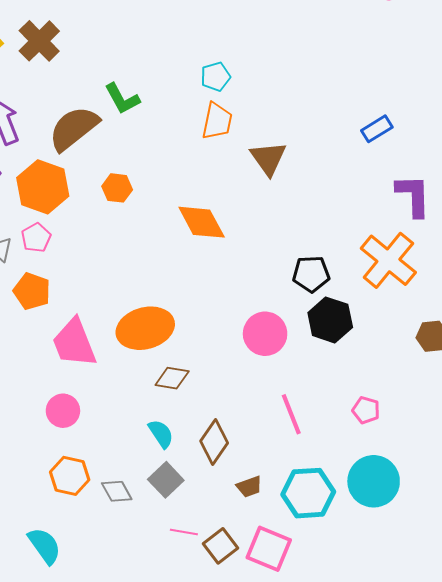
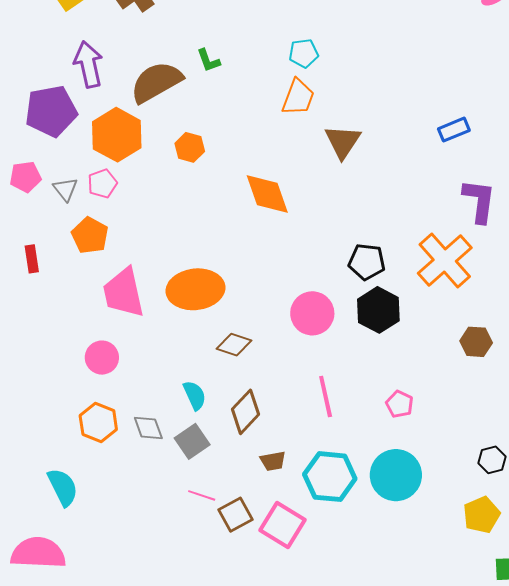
green L-shape: (122, 99) -> (208, 60), size x0.7
brown diamond: (172, 378) -> (234, 345), moved
gray diamond: (117, 491) -> (148, 428), moved

